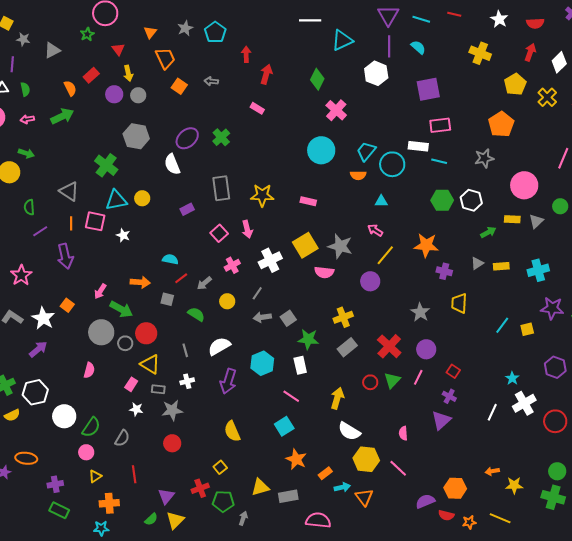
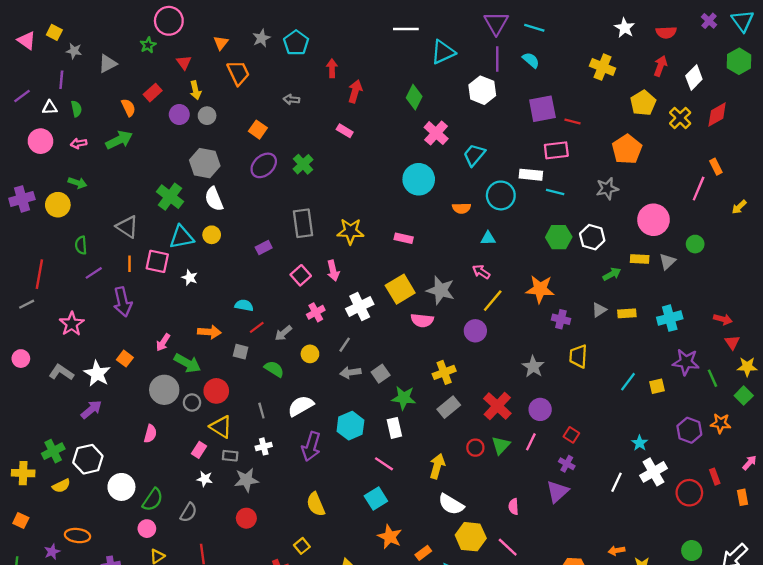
red line: (454, 14) -> (573, 121), moved
orange square: (179, 86) -> (258, 130), moved
cyan trapezoid: (366, 151) -> (474, 155), moved
white semicircle: (172, 164) -> (214, 199), moved

